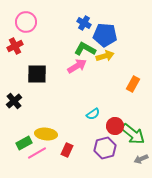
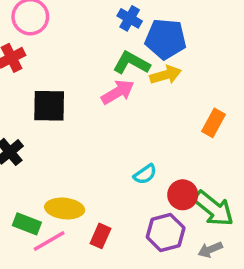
green rectangle: (24, 143) -> (27, 224), turned 49
gray arrow: (141, 159) -> (210, 250), moved

